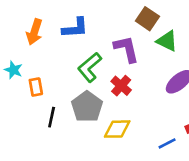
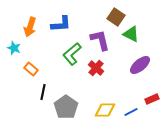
cyan star: (13, 70) -> (14, 48), moved
orange rectangle: (36, 87) -> (31, 69), turned -40
gray pentagon: (87, 107) -> (66, 107), moved
yellow diamond: (117, 129) -> (105, 110), moved

